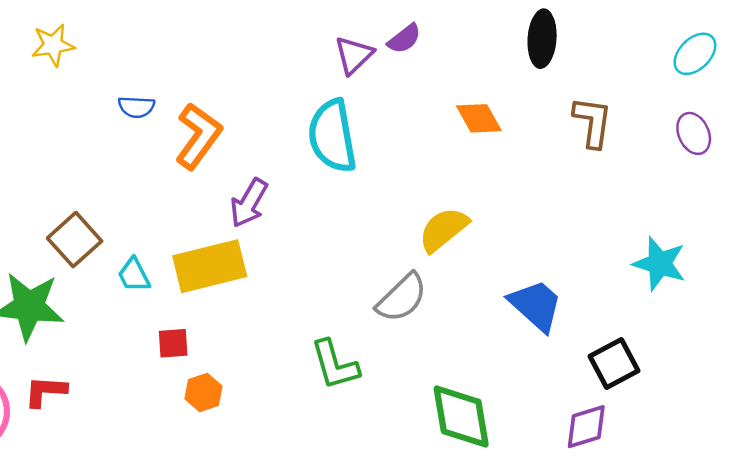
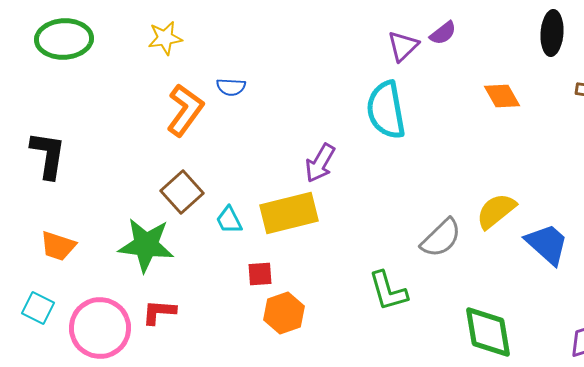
orange L-shape: (198, 136) -> (185, 110), moved
yellow semicircle: (443, 229) -> (496, 211), moved
orange hexagon: (203, 392) -> (284, 313), size x1.4

